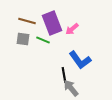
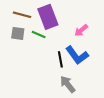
pink arrow: (72, 29) -> (81, 30), moved
black line: (64, 75) -> (60, 59), moved

